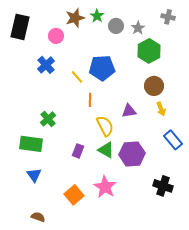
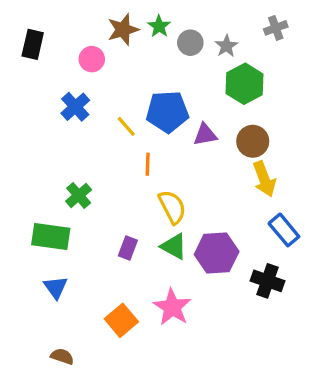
gray cross: (168, 17) -> (276, 28), turned -32
black rectangle: (20, 27) -> (33, 44), size x0.7
yellow arrow: (161, 109) -> (264, 179), size x1.5
purple triangle: (129, 111) -> (205, 135), moved
black cross: (163, 186) -> (268, 281), moved

